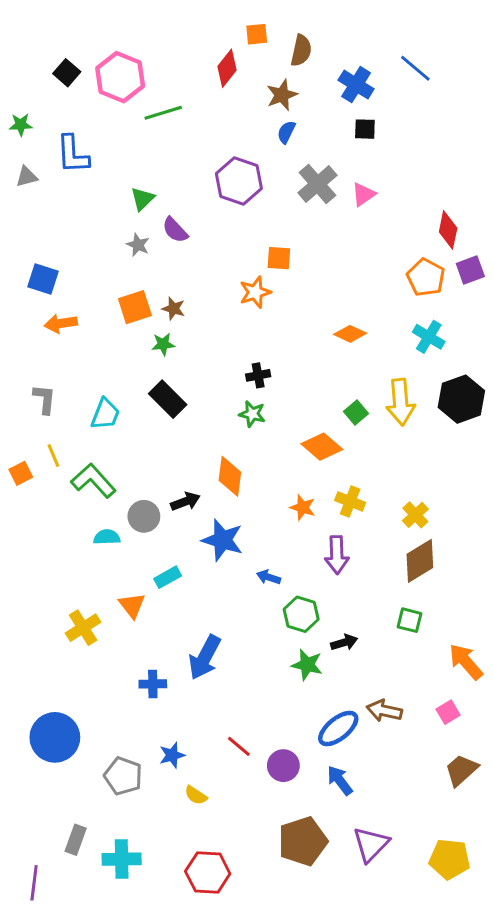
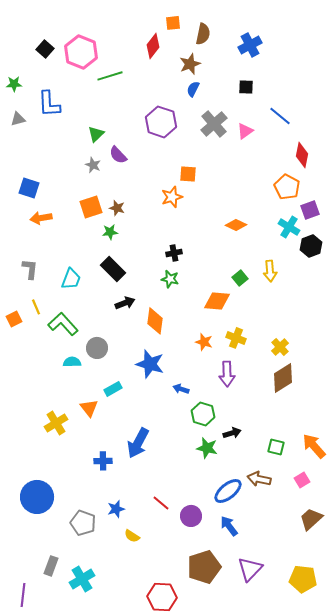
blue line: (415, 68) -> (280, 116), moved
blue cross: (356, 85) -> (250, 45), moved, turned 30
purple square: (470, 270) -> (310, 210), moved
black hexagon: (461, 399) -> (311, 246), moved, size x0.7
yellow arrow: (401, 402) -> (270, 271), size x0.7
orange diamond: (322, 447) -> (217, 301), turned -36
black arrow: (185, 501) -> (125, 303), moved
green square: (409, 620) -> (276, 447), moved
cyan cross: (122, 859) -> (82, 579), turned -30
red hexagon: (208, 872) -> (162, 597), moved

